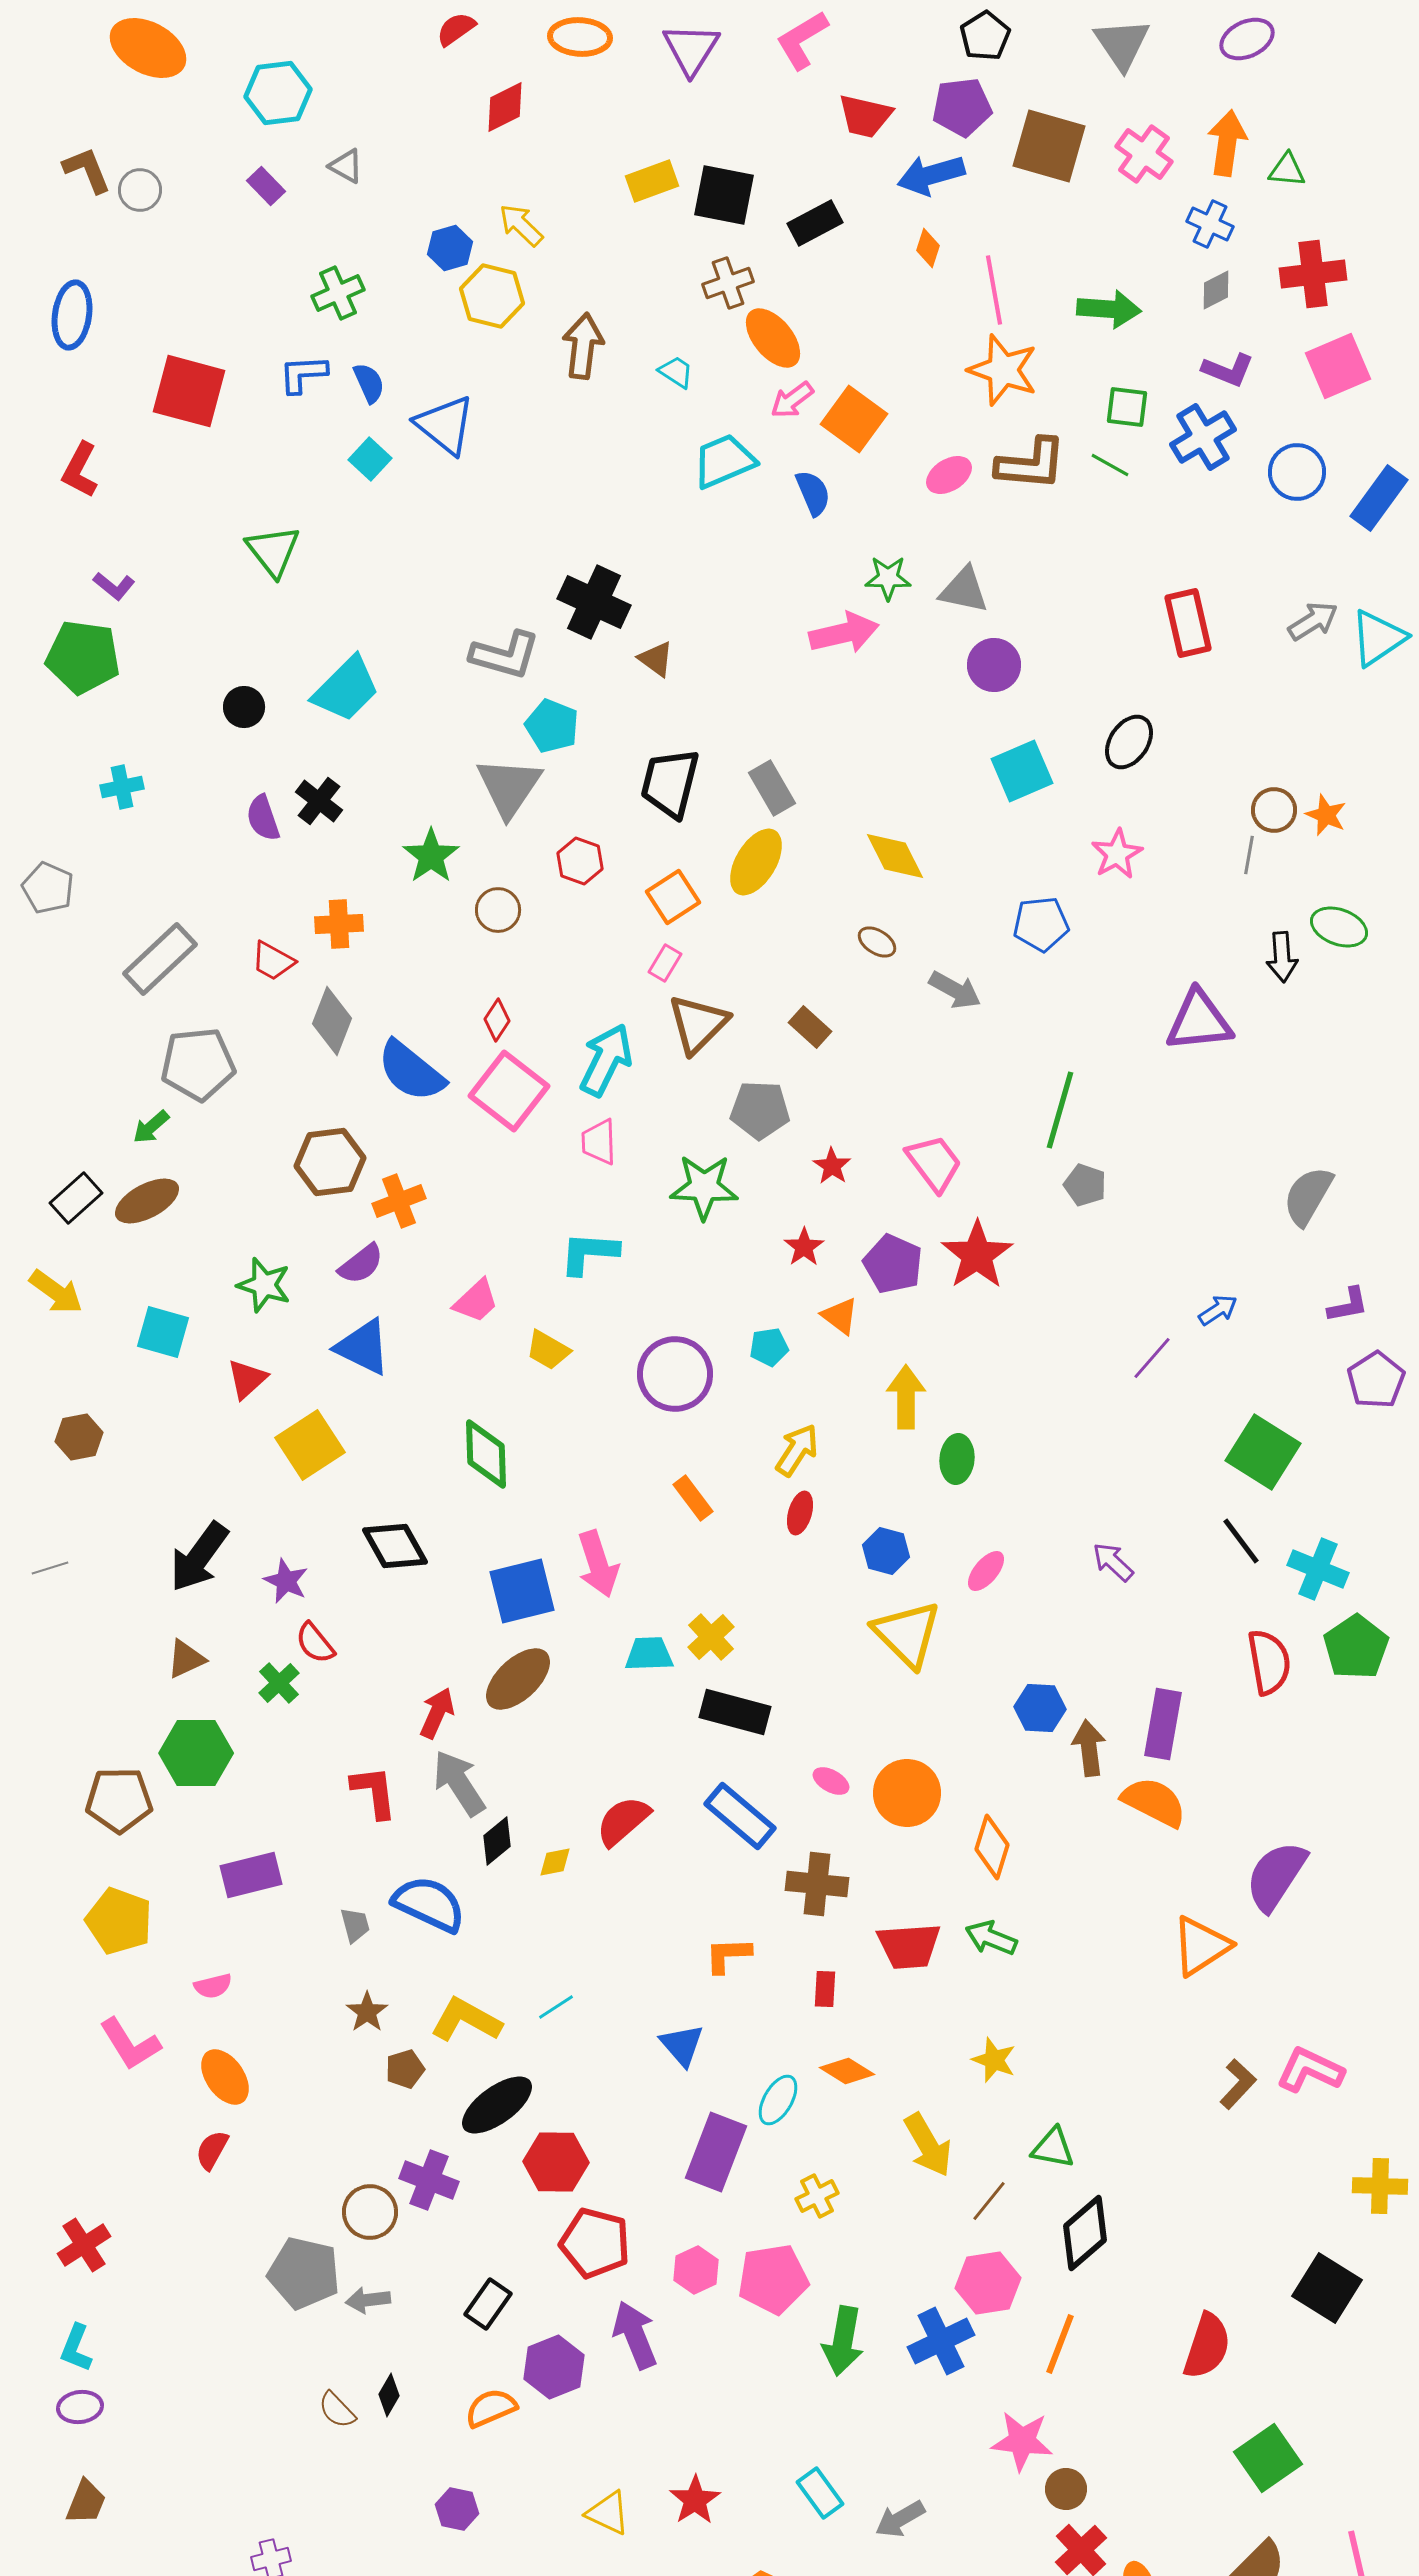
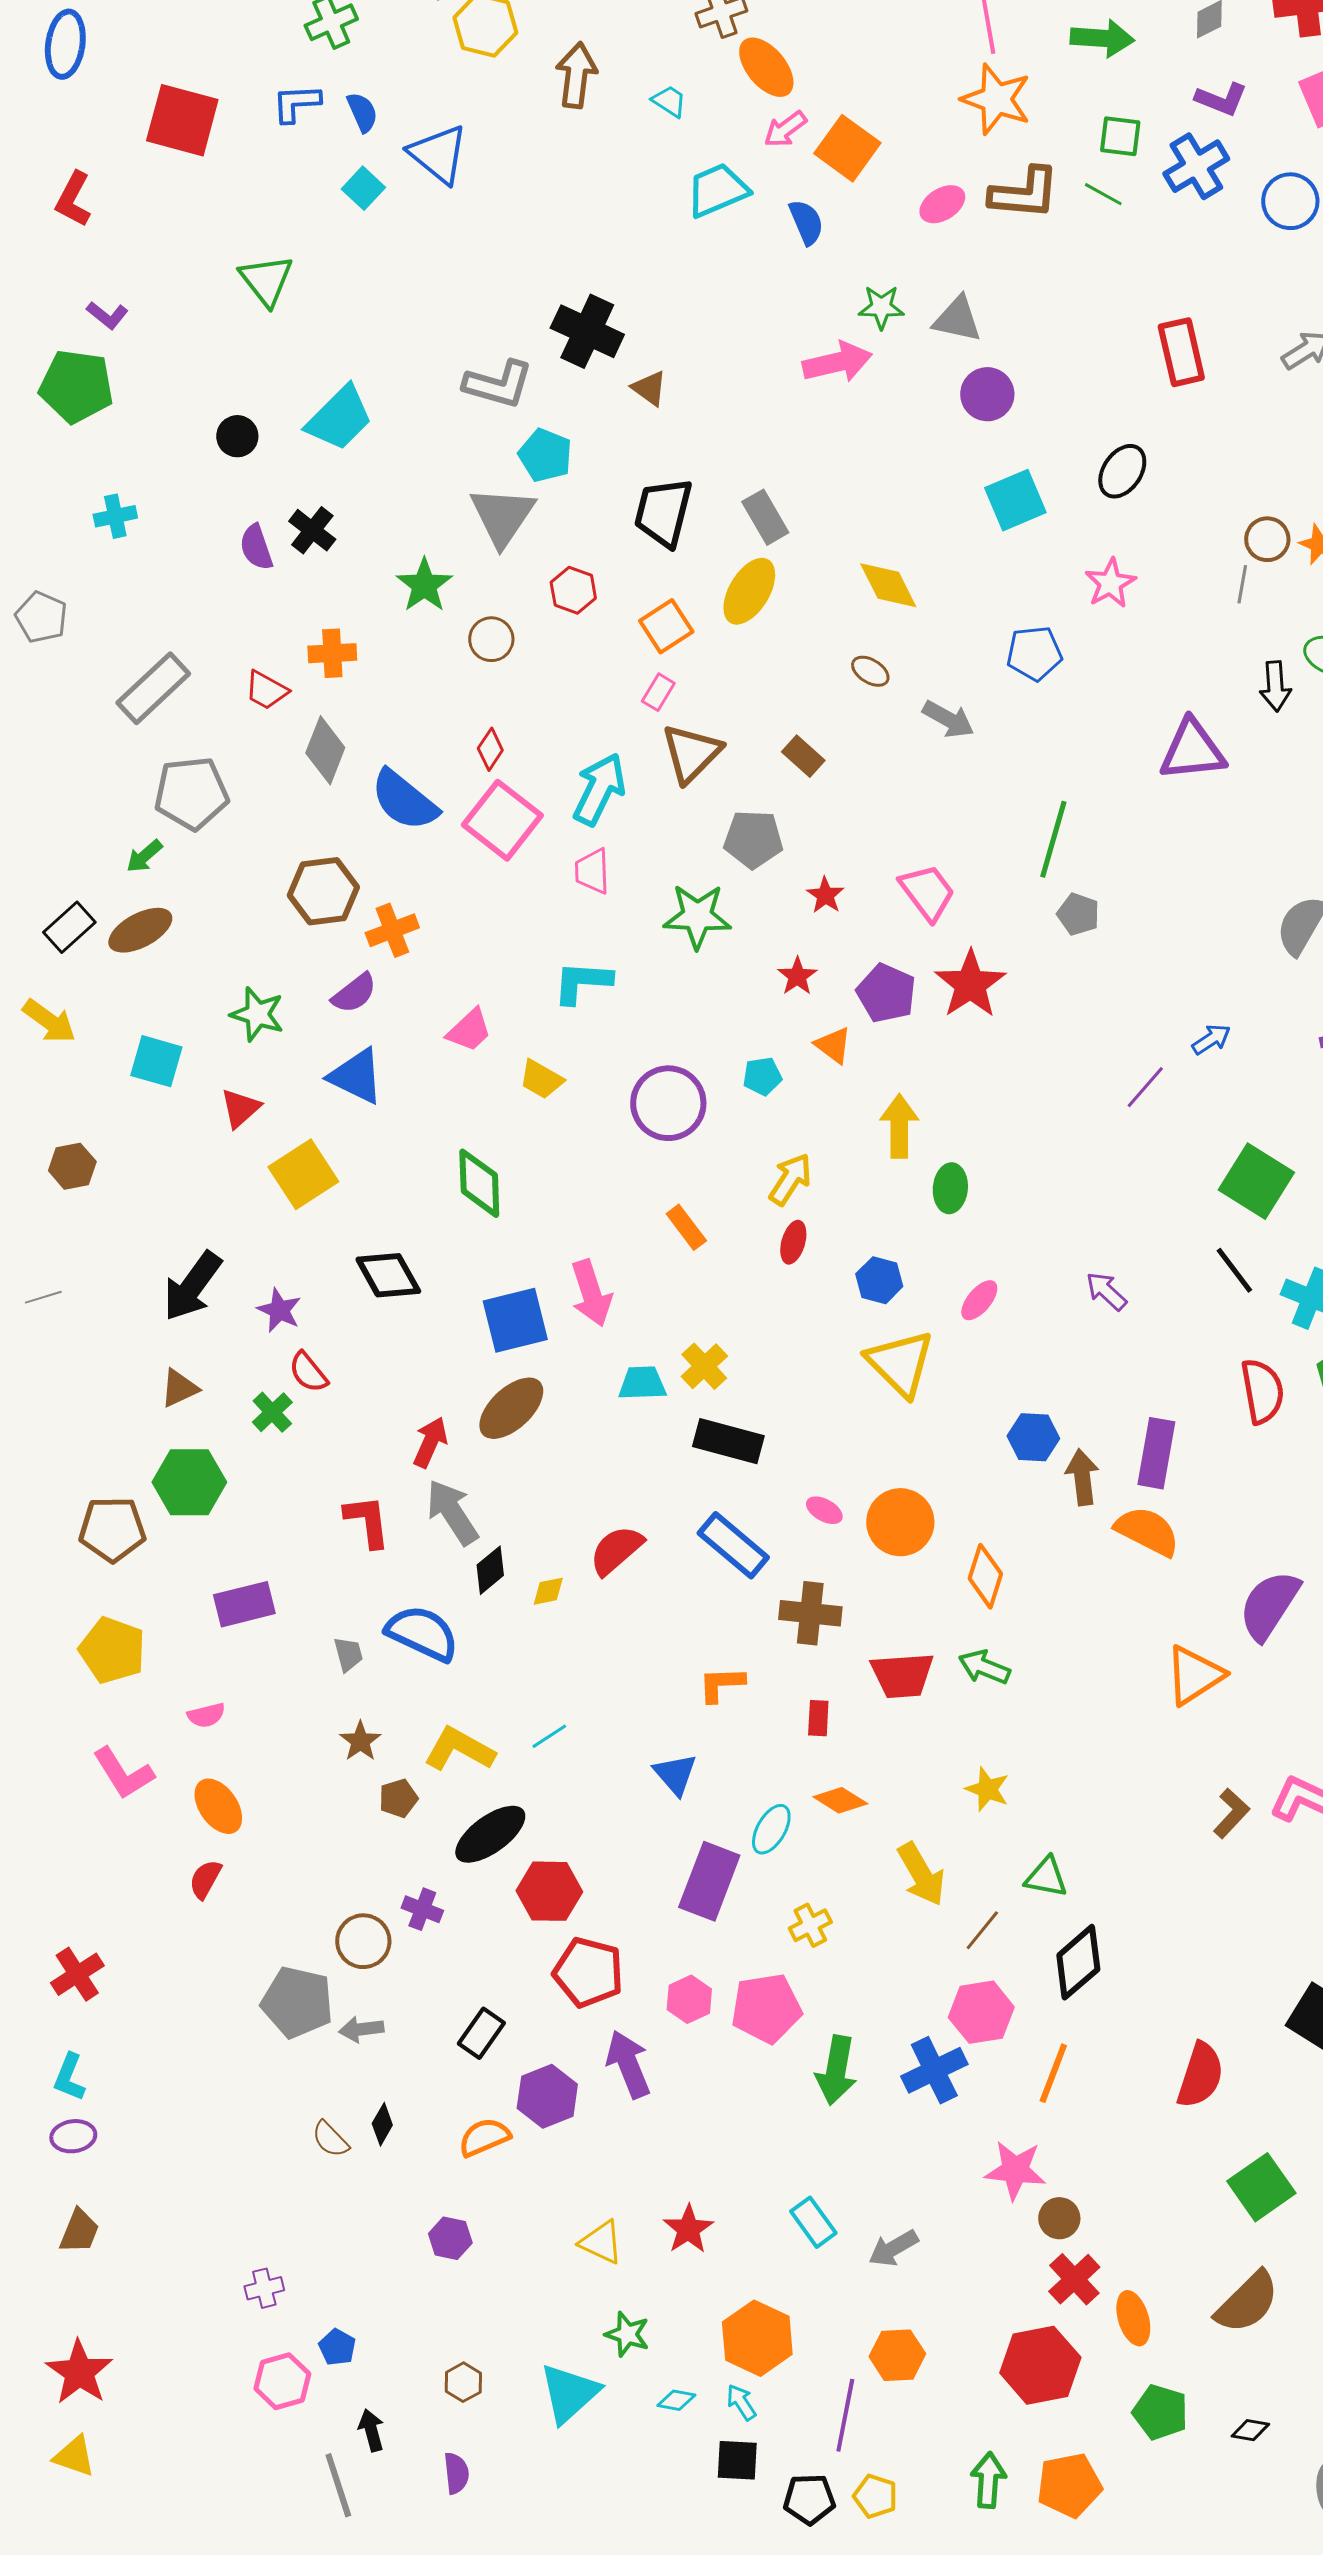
purple cross: (429, 2180) -> (422, 1909), size x0.7

